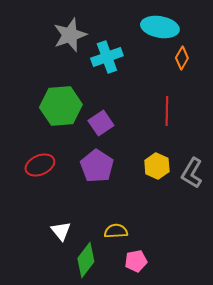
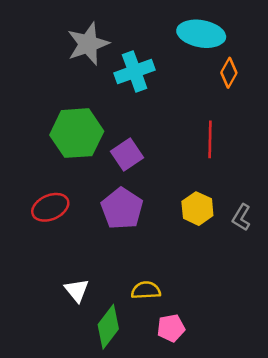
gray L-shape: (192, 173) -> (241, 217), size x0.7

